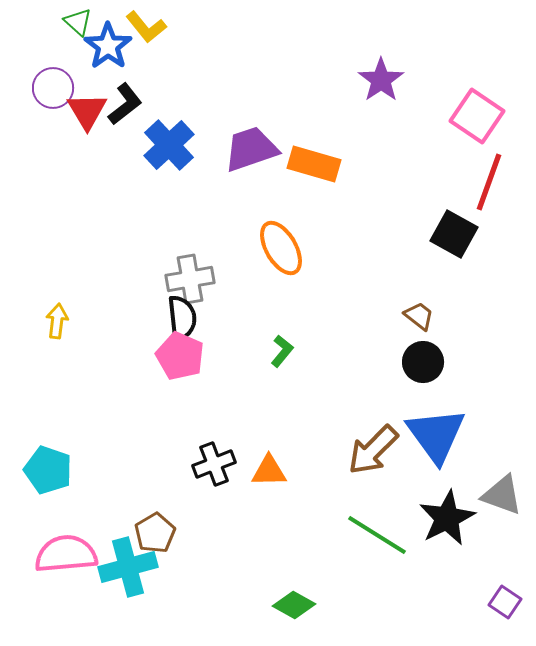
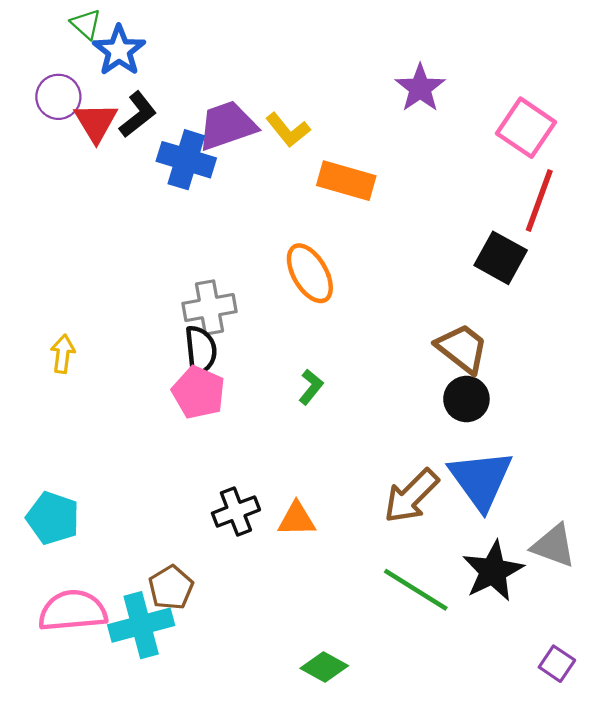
yellow L-shape: (146, 27) -> (288, 130), moved
blue cross: (169, 145) -> (186, 160), turned -30
purple trapezoid: (251, 149) -> (227, 125), moved
brown trapezoid: (419, 316) -> (462, 348), size x1.6

